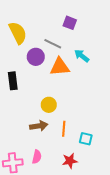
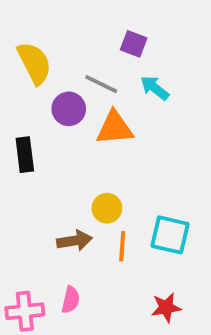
cyan arrow: (82, 56) -> (155, 88), moved
yellow circle: (49, 105) -> (107, 208), moved
cyan square: (86, 139) -> (170, 235), moved, size x1.5
red star: (70, 161) -> (166, 307), moved

